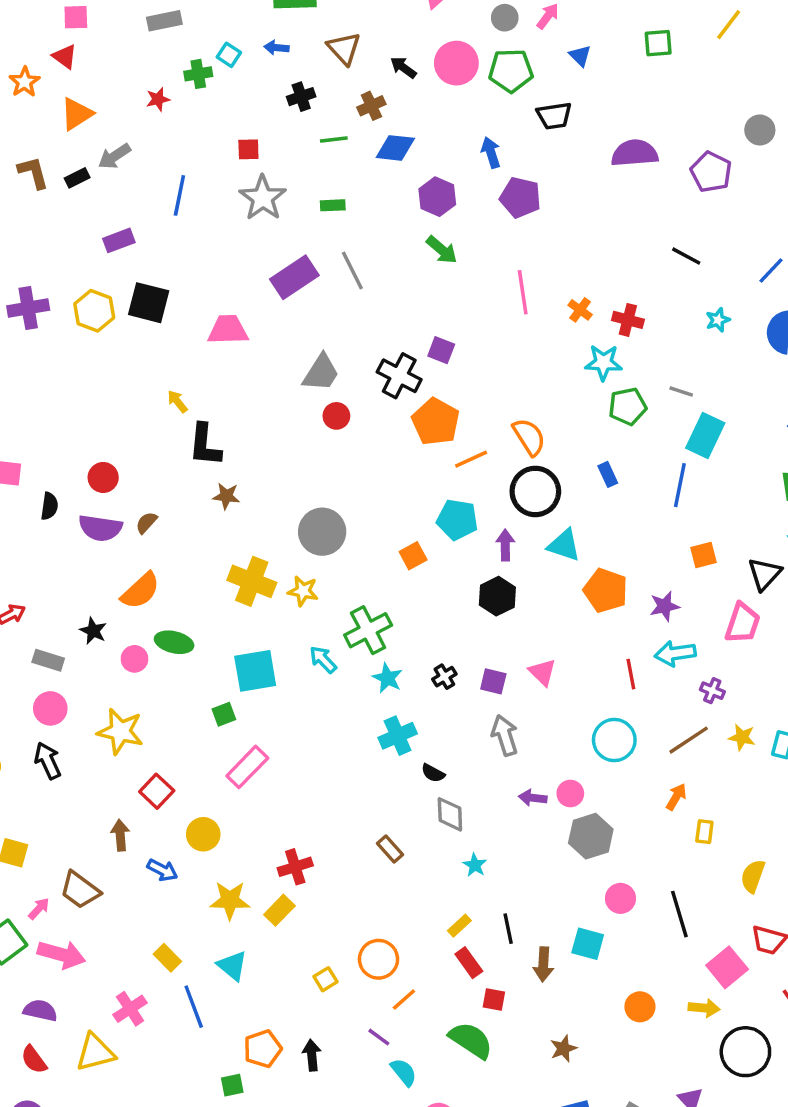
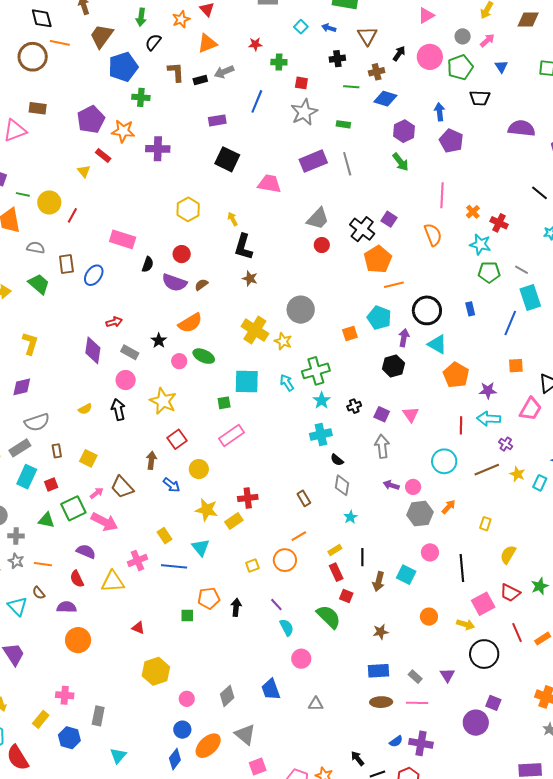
black arrow: (403, 67) -> (399, 53), turned 77
green pentagon: (511, 71) -> (460, 67), turned -30
green cross: (198, 74) -> (279, 62), moved
yellow hexagon: (94, 311) -> (188, 209), moved
cyan rectangle: (705, 435) -> (530, 298), turned -55
orange semicircle: (529, 437) -> (433, 235), moved
orange arrow: (676, 797) -> (449, 507), moved
orange line: (404, 1000) -> (299, 536), moved
blue line: (194, 1007) -> (174, 566), turned -75

